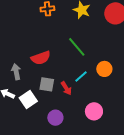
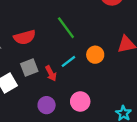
gray square: (47, 84) -> (29, 67), turned -35
purple circle: (55, 118) -> (47, 105), moved

